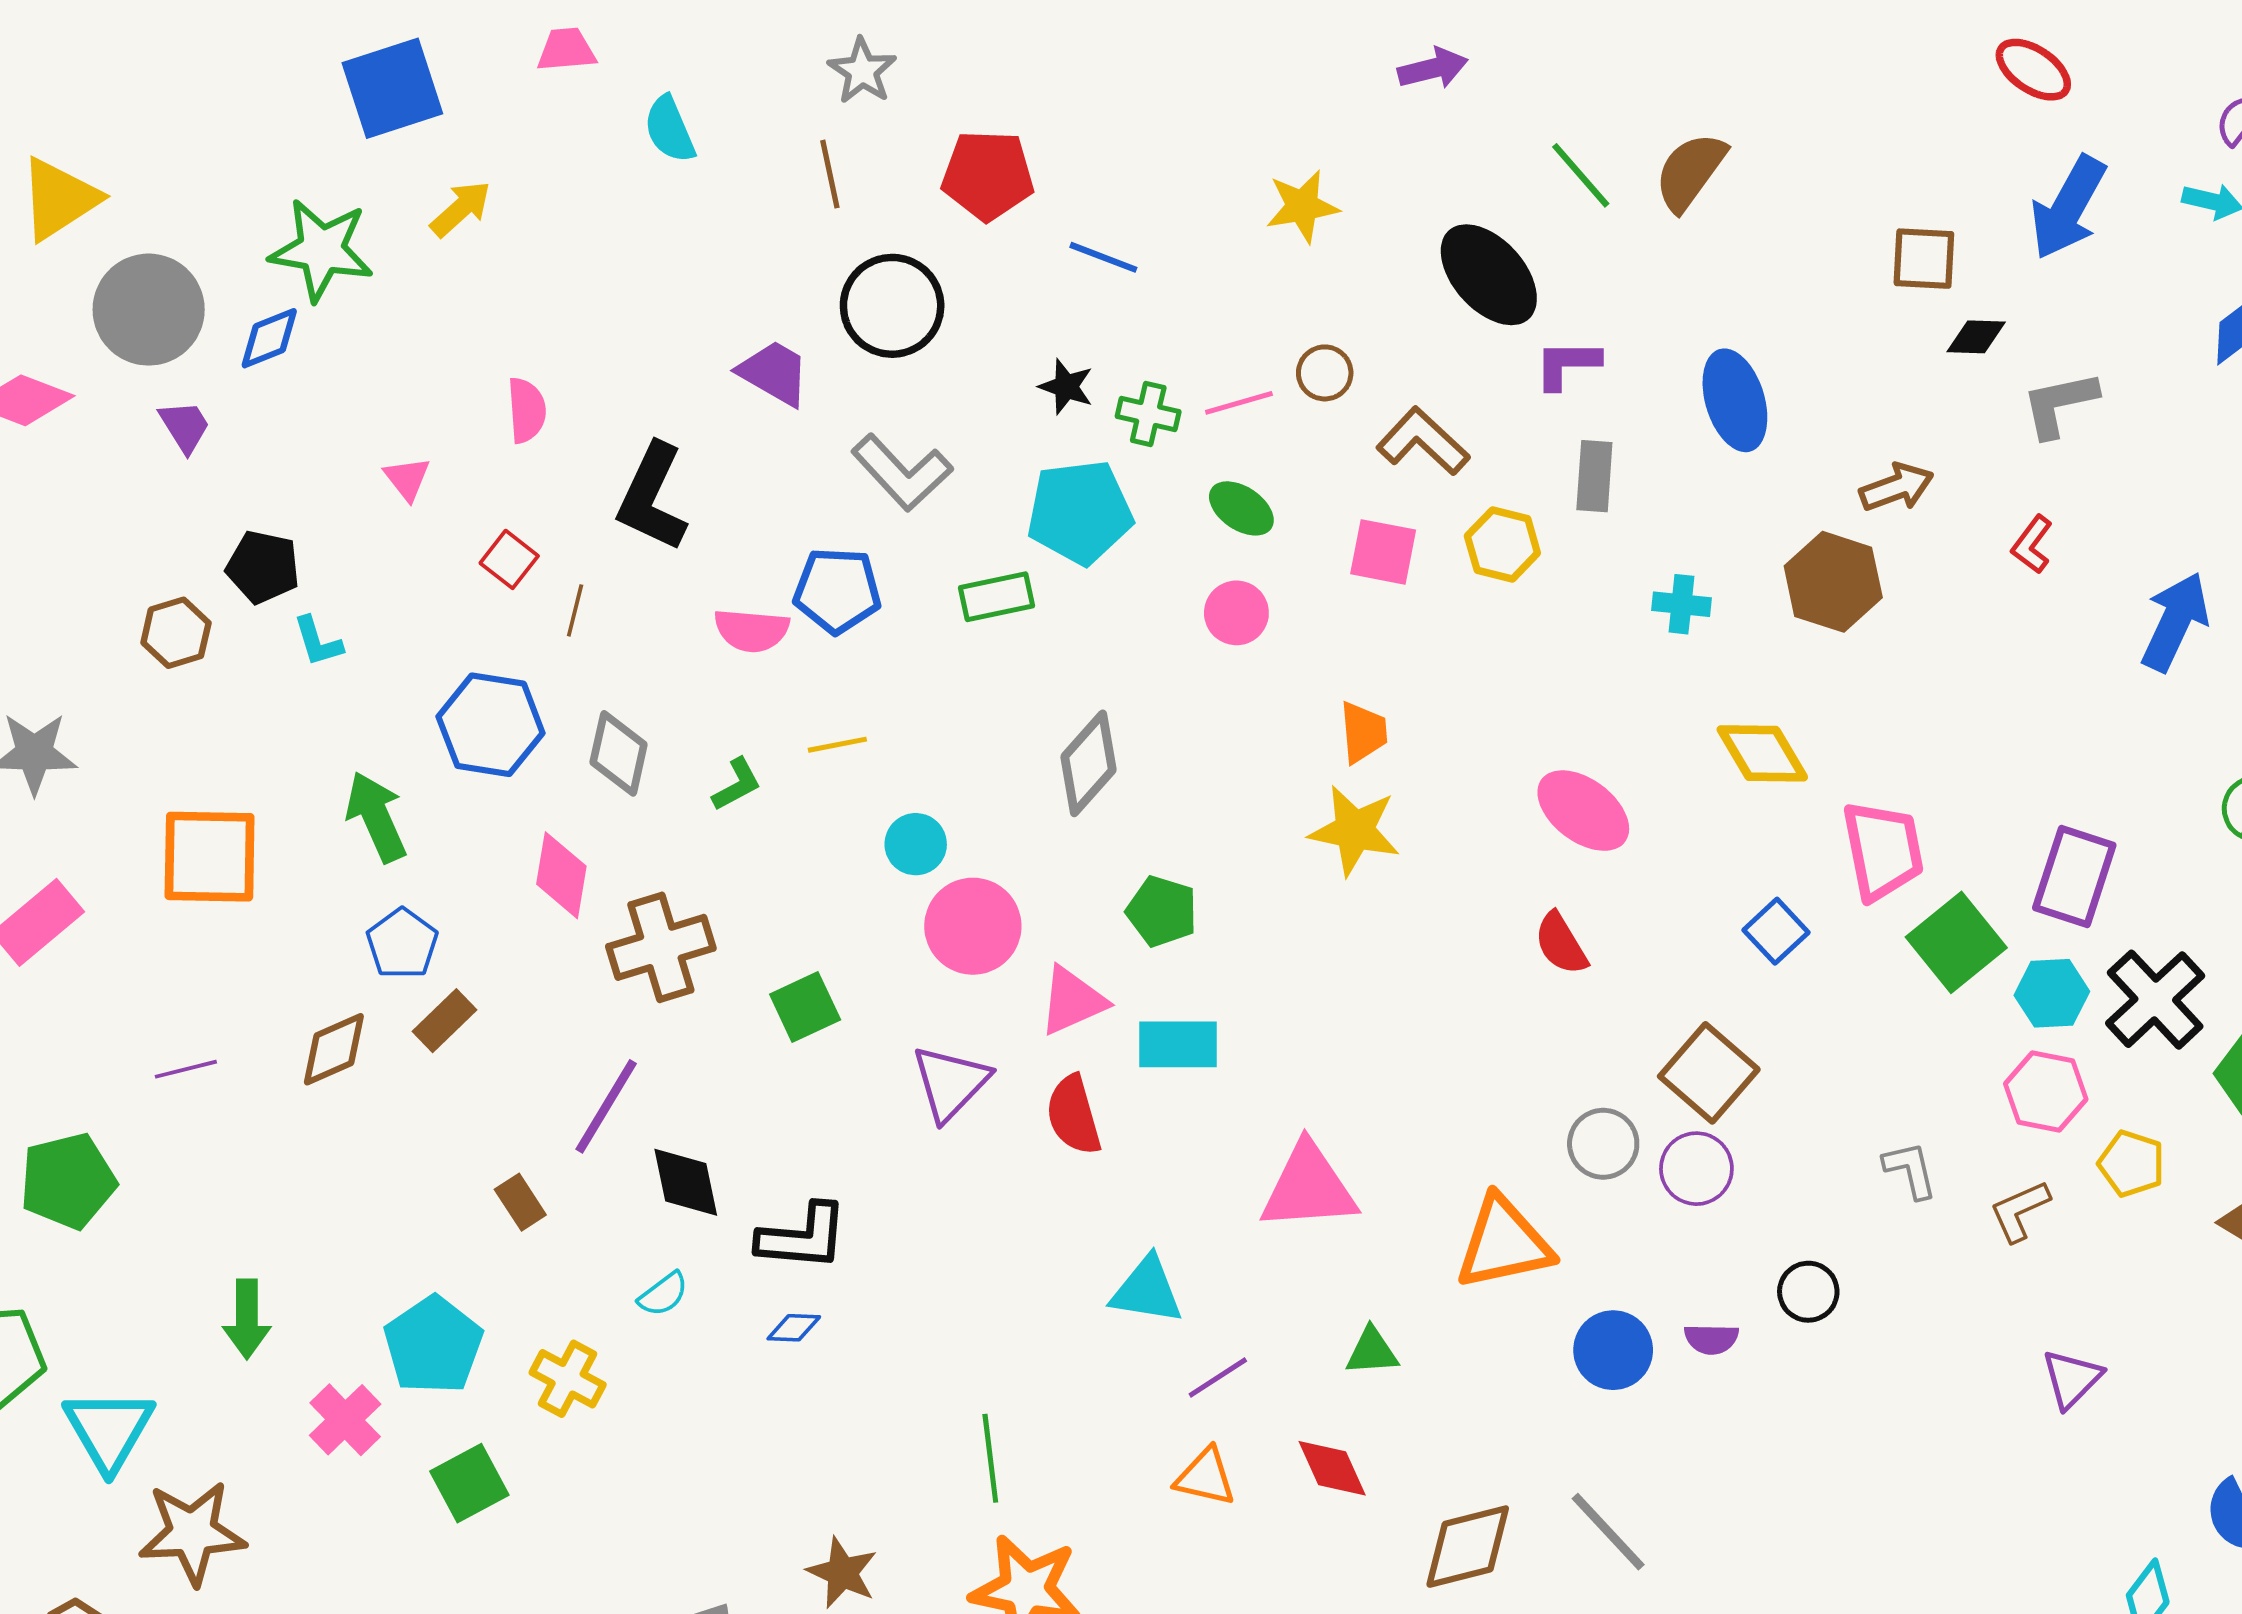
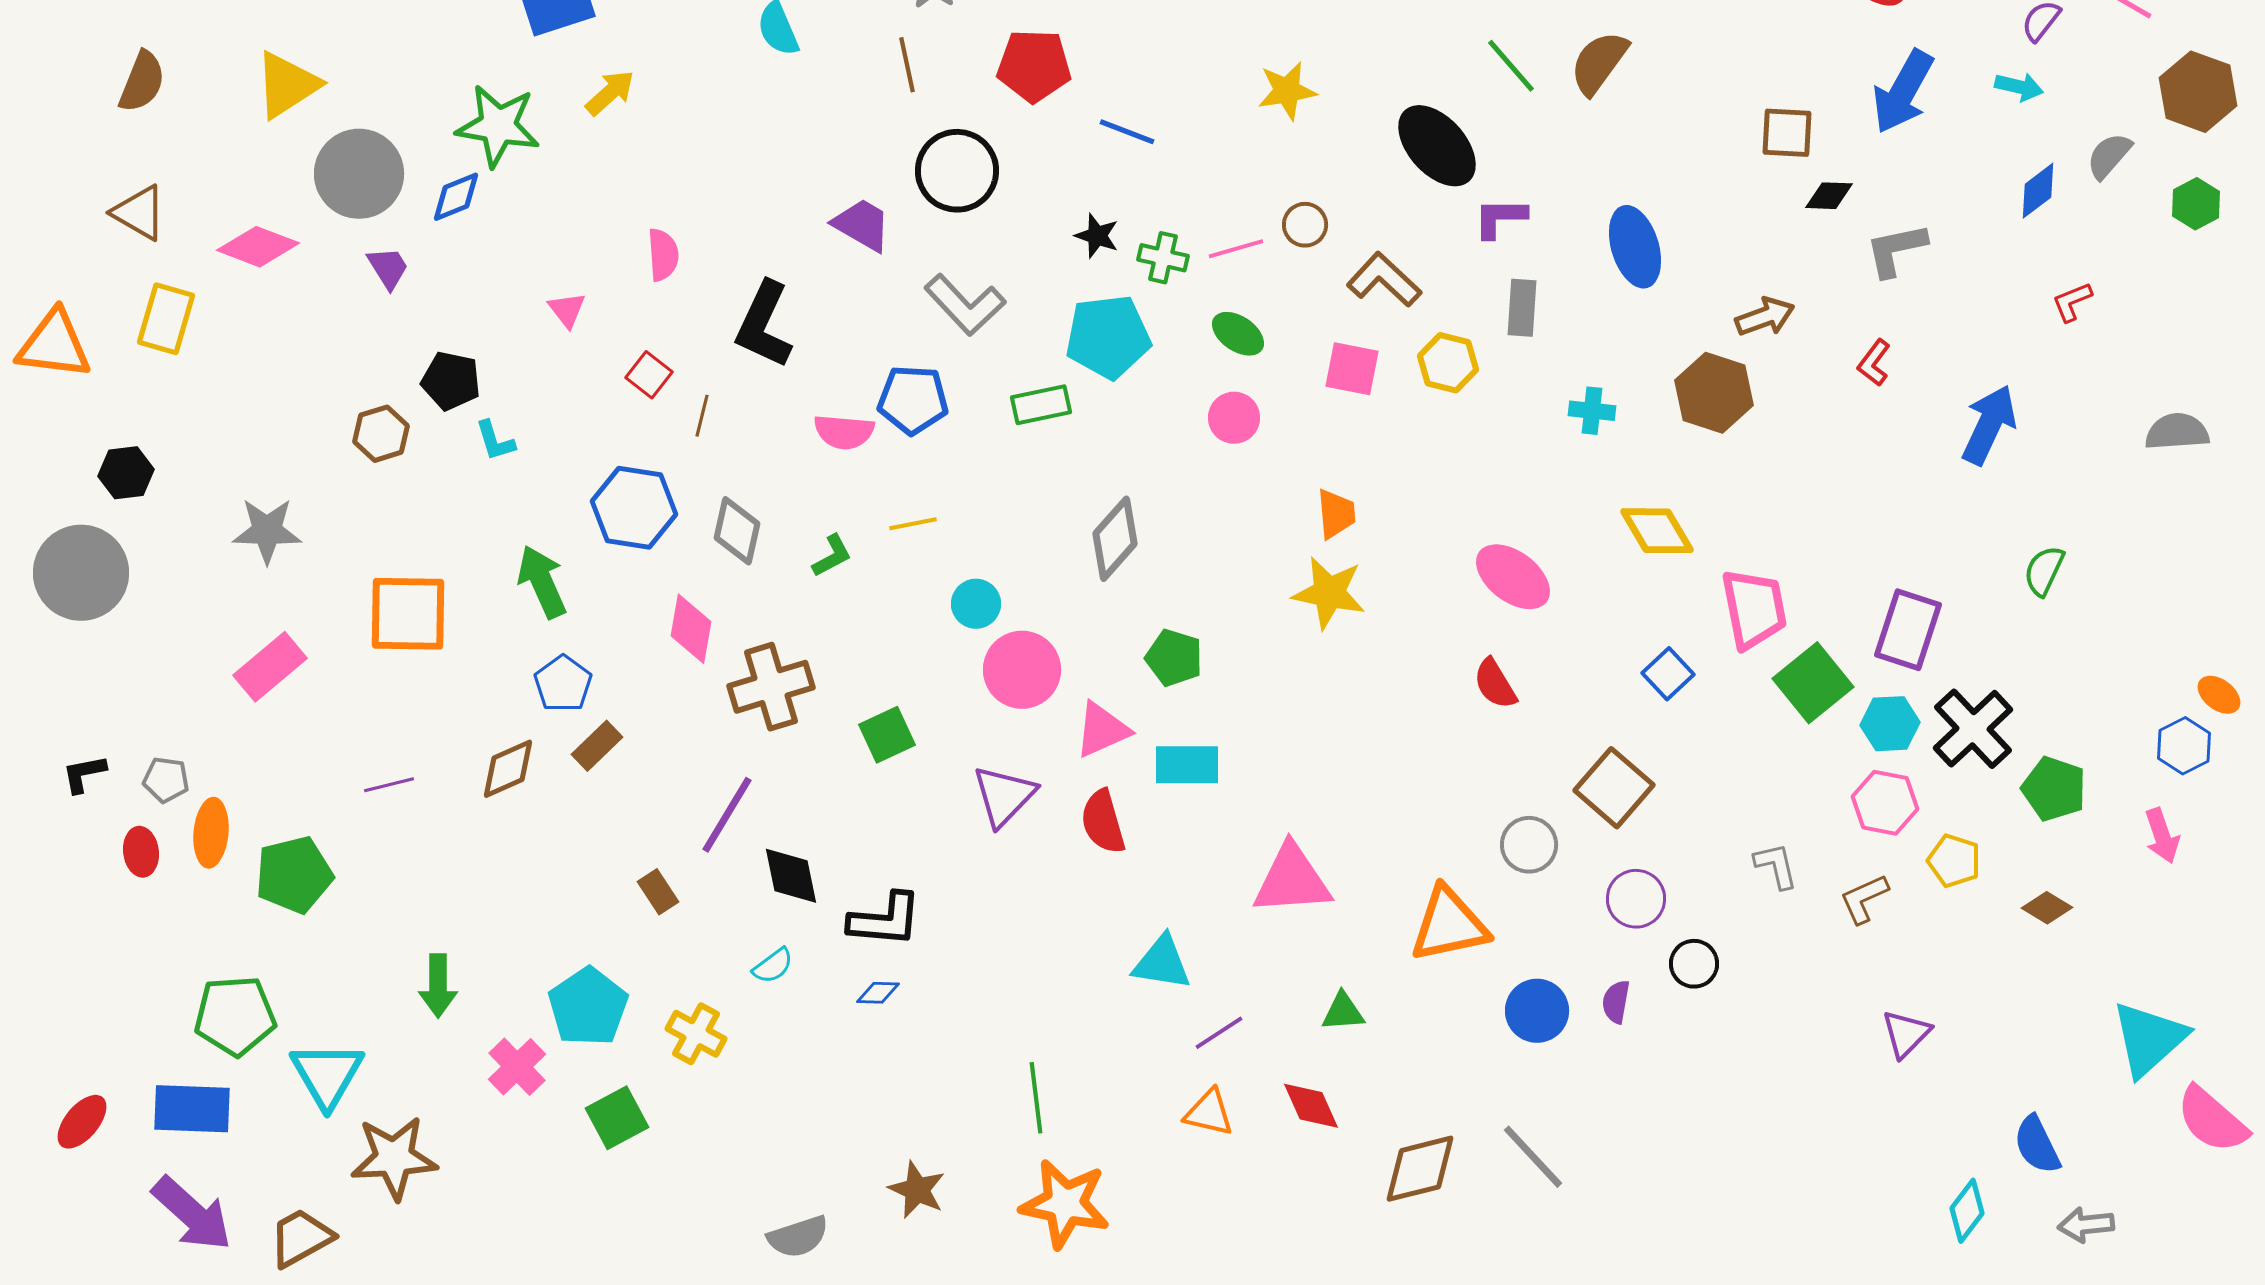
purple circle: (1696, 1169) -> (1636, 899), moved
purple semicircle: (1711, 1339) -> (1616, 1002), turned 99

